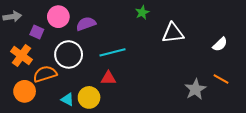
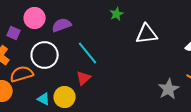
cyan line: (113, 52) -> (88, 53), turned 65
red triangle: (108, 78) -> (84, 78), turned -42

